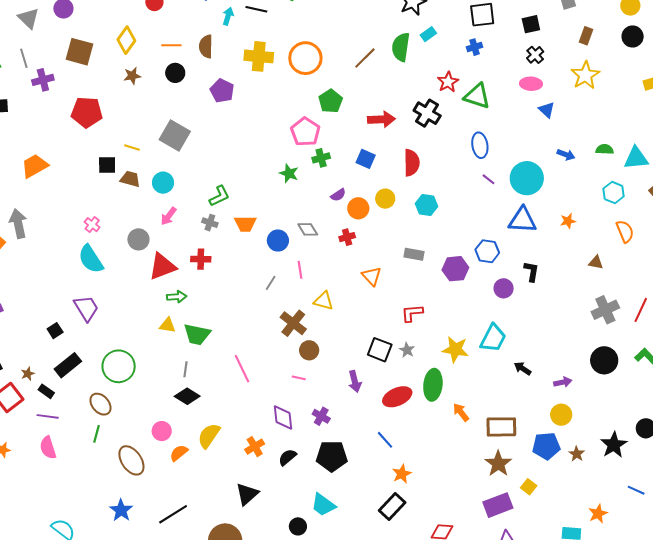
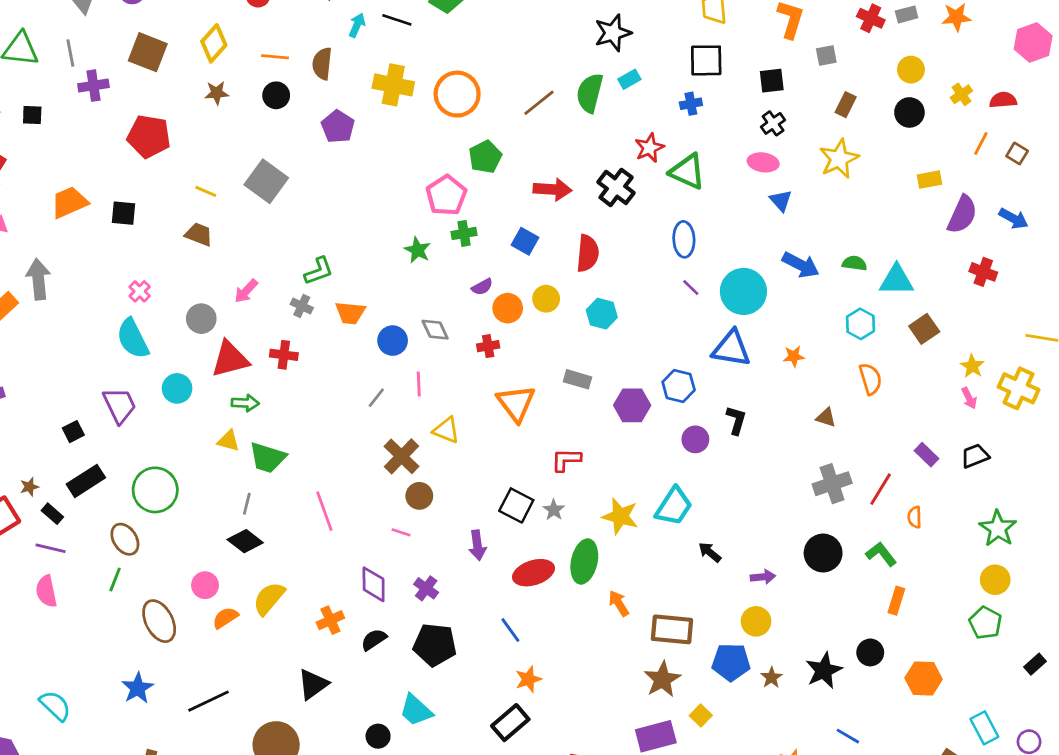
blue arrow: (566, 155) -> (801, 265), size x1.5
black square: (107, 165) -> (124, 213), moved
cyan circle: (163, 183) -> (177, 388), moved
orange triangle: (372, 276) -> (516, 403), size x1.4

